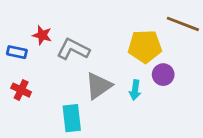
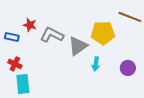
purple circle: (163, 75) -> (128, 68), moved
gray triangle: (98, 86) -> (78, 46), moved
cyan rectangle: (72, 118) -> (23, 84), moved

